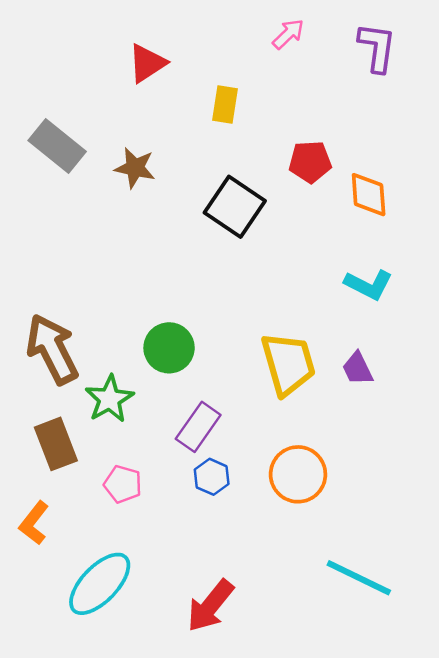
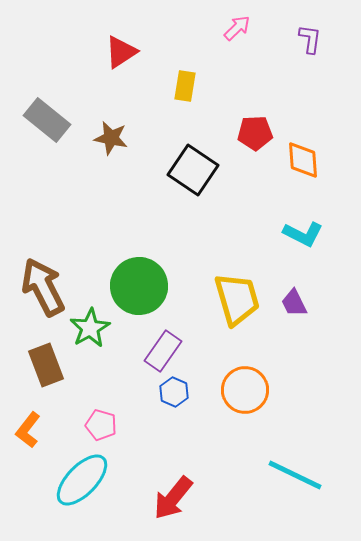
purple L-shape: (377, 47) -> (310, 39), size x0.7
green circle: (169, 348) -> (139, 286), size x1.4
pink pentagon: (123, 484) -> (101, 425), moved

